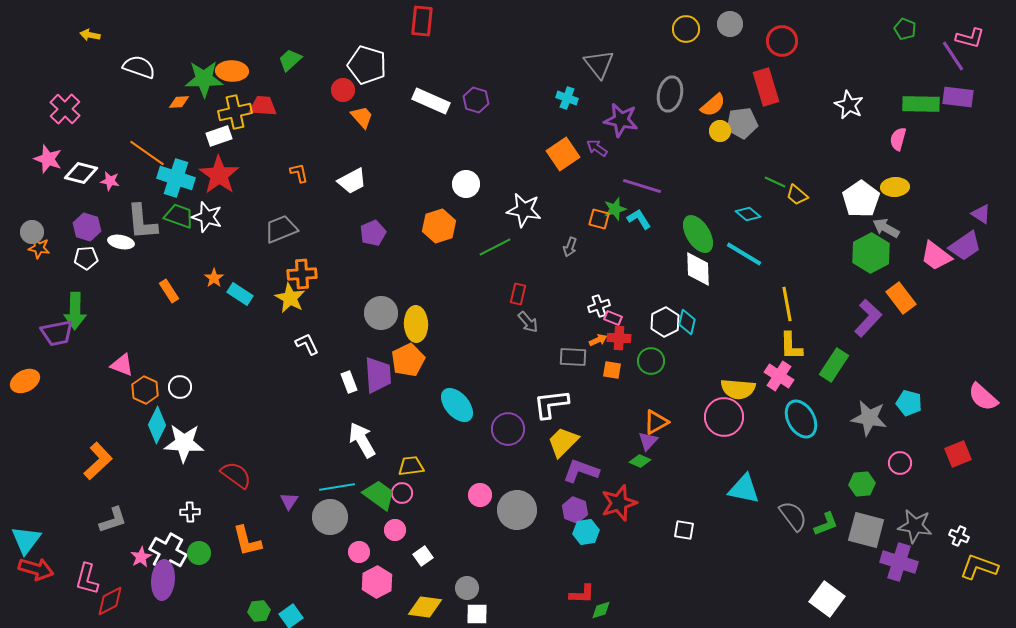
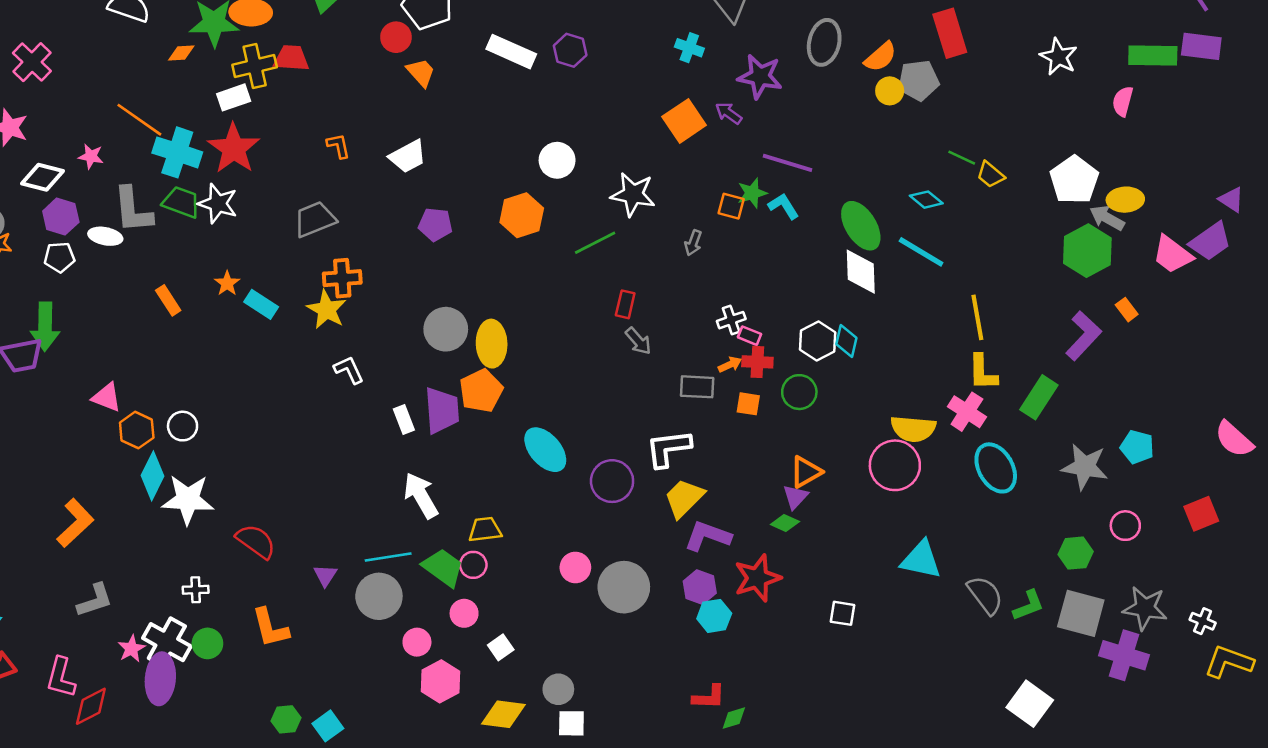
white diamond: (81, 173) -> (42, 177), moved
yellow ellipse: (895, 187) -> (1125, 200), moved
purple pentagon: (373, 233) -> (435, 224), turned 30
orange rectangle: (901, 298) -> (1127, 310), size x0.6

